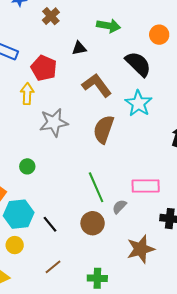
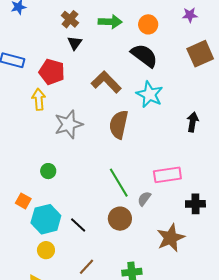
brown cross: (51, 16) -> (70, 19), moved
orange circle: (159, 35) -> (148, 24), moved
black triangle: (79, 48) -> (75, 43), moved, turned -35

